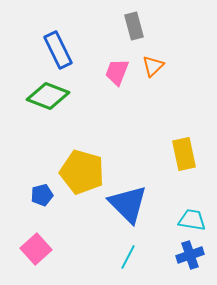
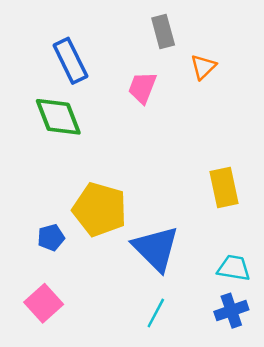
orange triangle: (153, 66) -> (203, 67), moved
green diamond: (48, 96) -> (58, 117), turned 48

